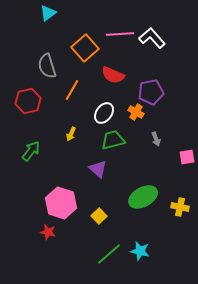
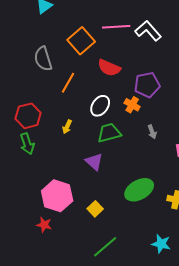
red hexagon: (28, 101) -> (28, 116), moved
green arrow: (31, 151) -> (27, 144), turned 125
cyan star: (140, 251) -> (161, 244), moved

